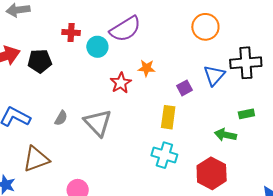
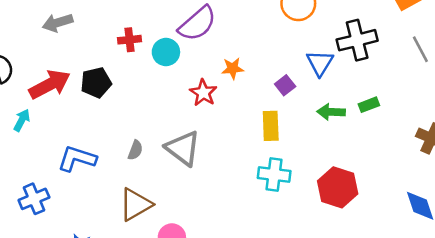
green arrow: (225, 135) -> (331, 112), moved
brown triangle: (36, 159) -> (136, 204), moved

